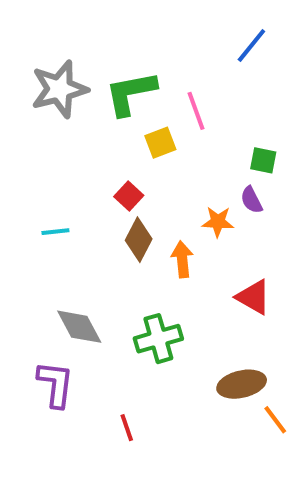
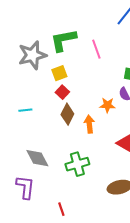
gray star: (59, 89) -> (32, 55), moved
yellow square: (160, 143) -> (59, 73), moved

